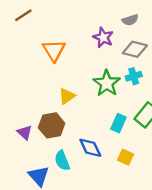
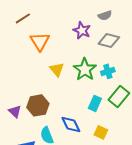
brown line: (23, 15) -> (23, 18), moved
cyan cross: (134, 76) -> (108, 71), moved
yellow triangle: (67, 96) -> (57, 69), moved, turned -35

